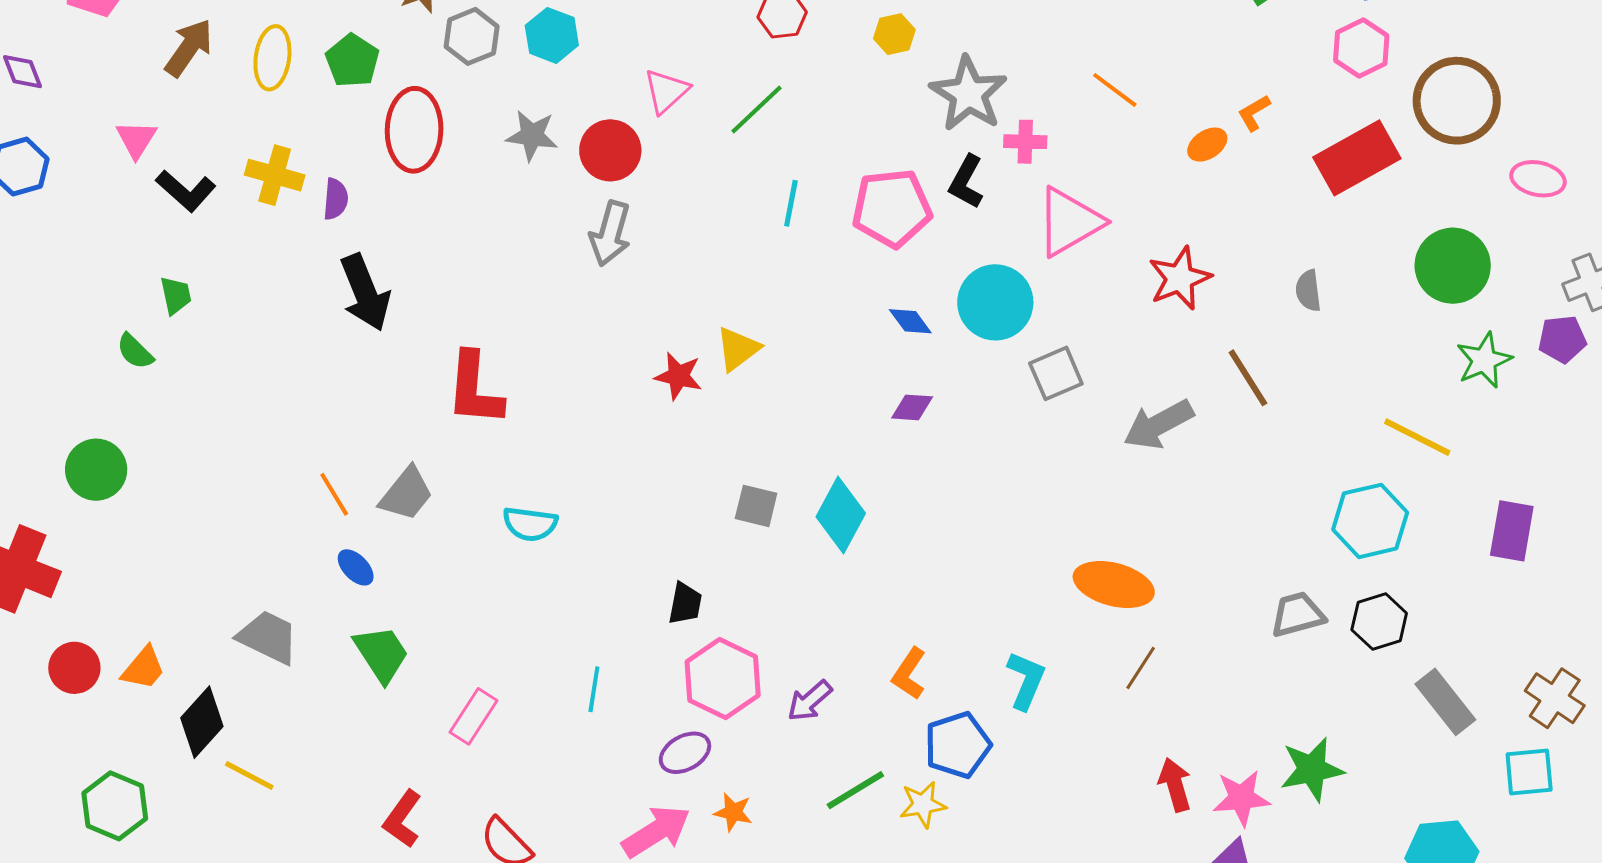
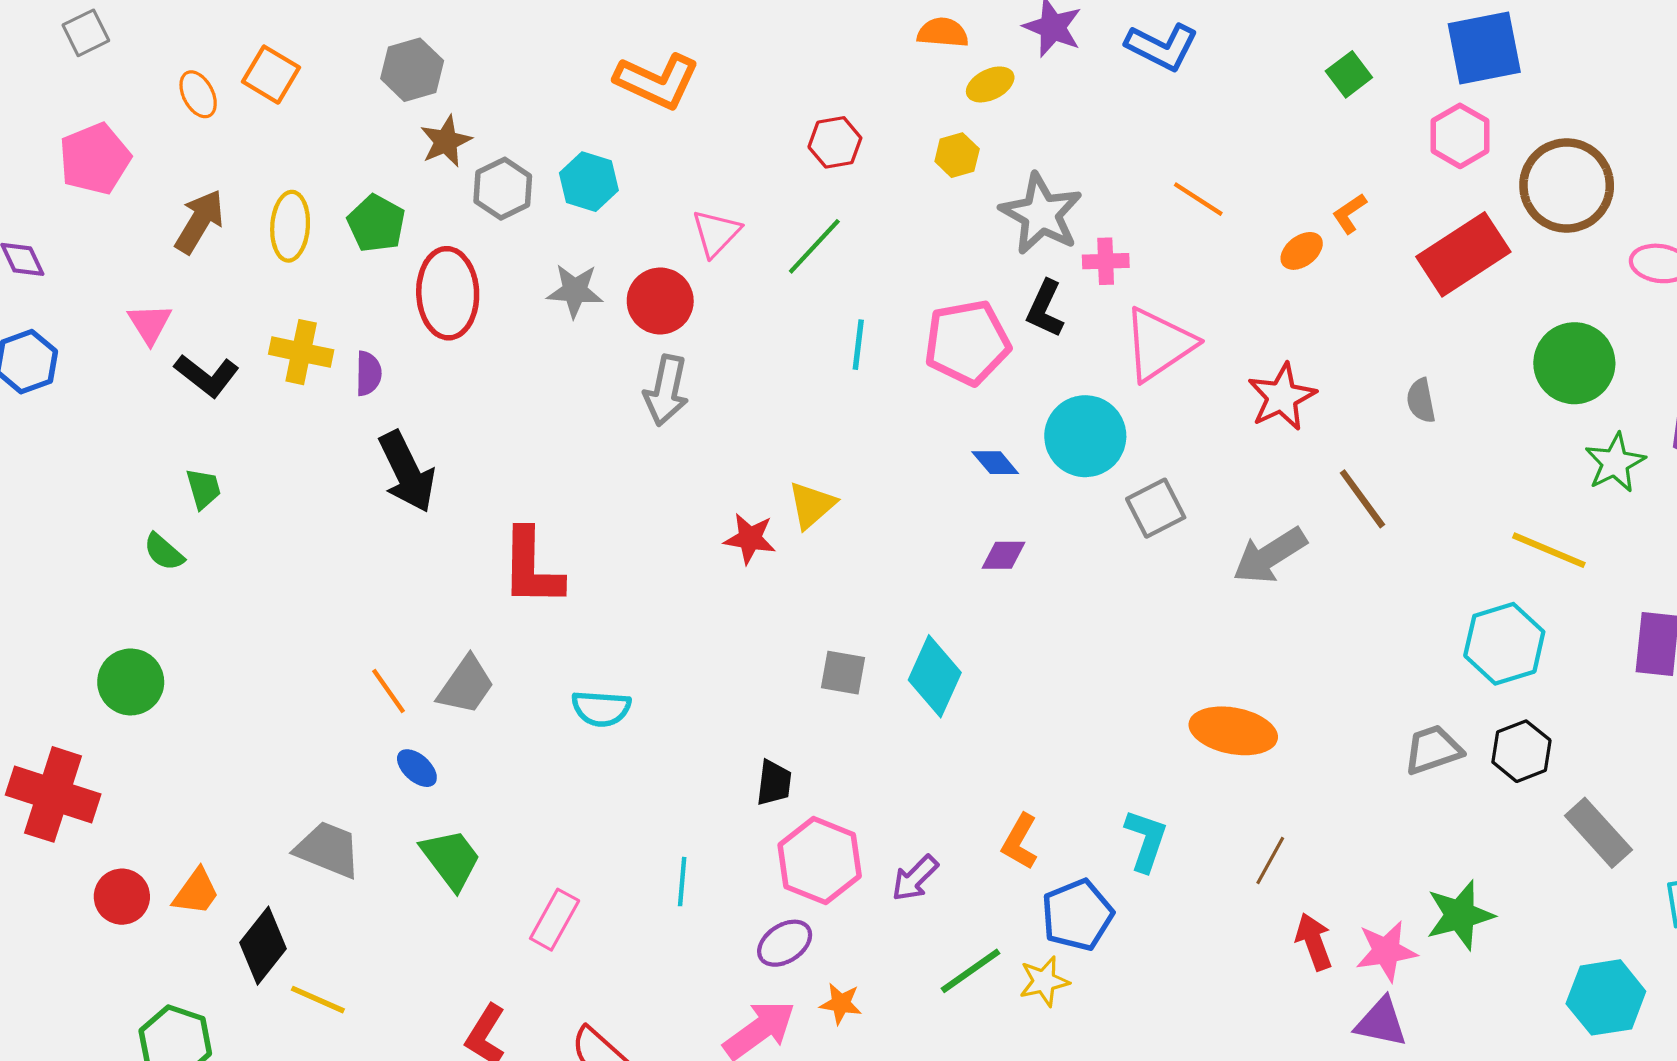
brown line: (1141, 668) -> (1270, 861), moved

